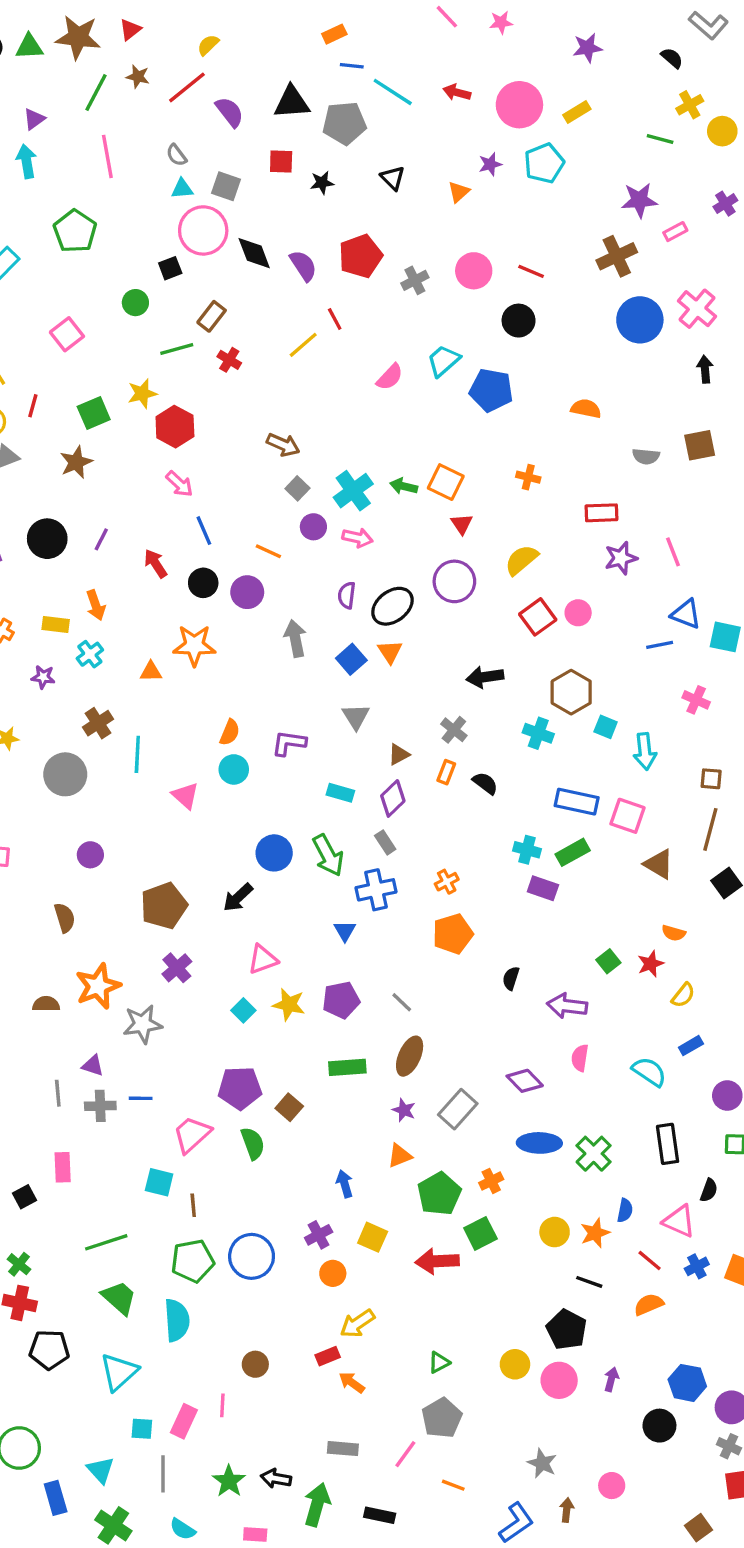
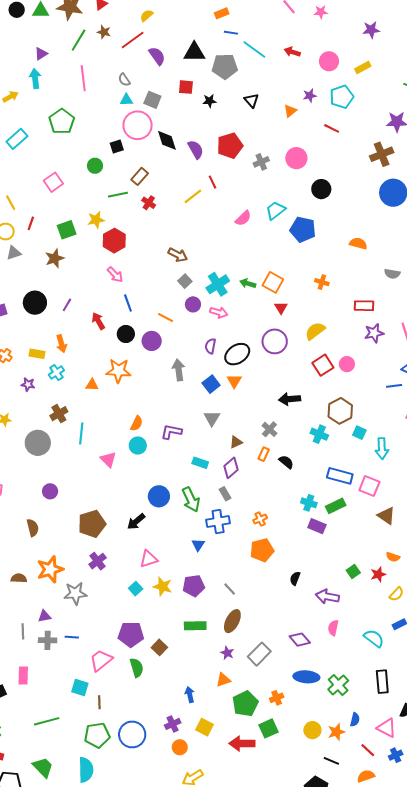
pink circle: (519, 105) -> (329, 61), size x0.7
red line: (531, 271) -> (332, 128), moved
purple triangle: (93, 1066) -> (44, 616), turned -32
green trapezoid: (119, 1298) -> (43, 767), moved

